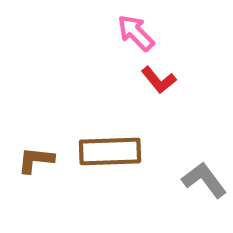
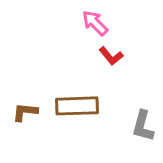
gray L-shape: (204, 180) -> (143, 126), turned -128

